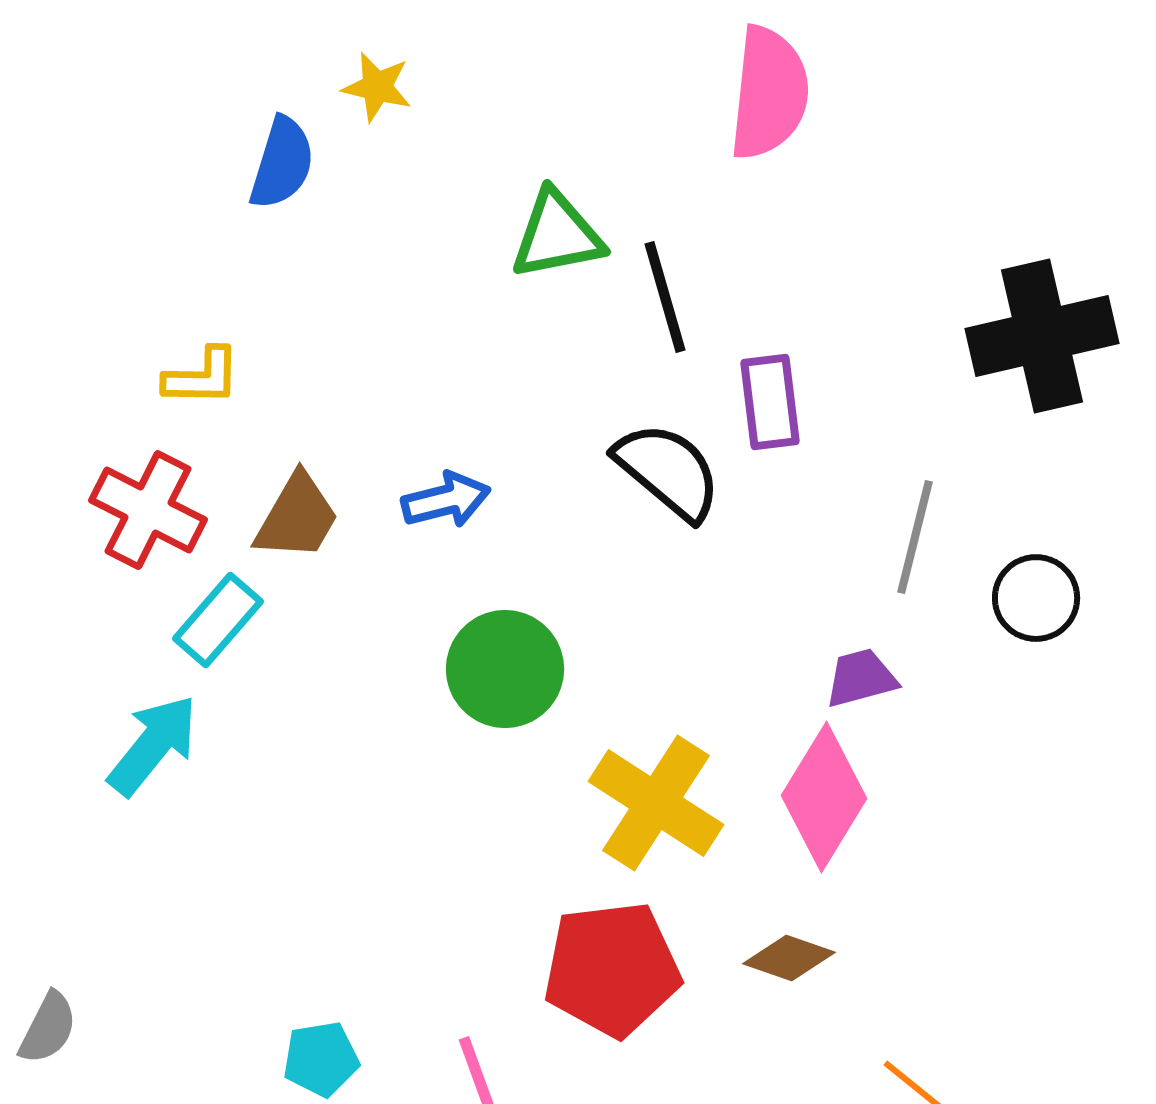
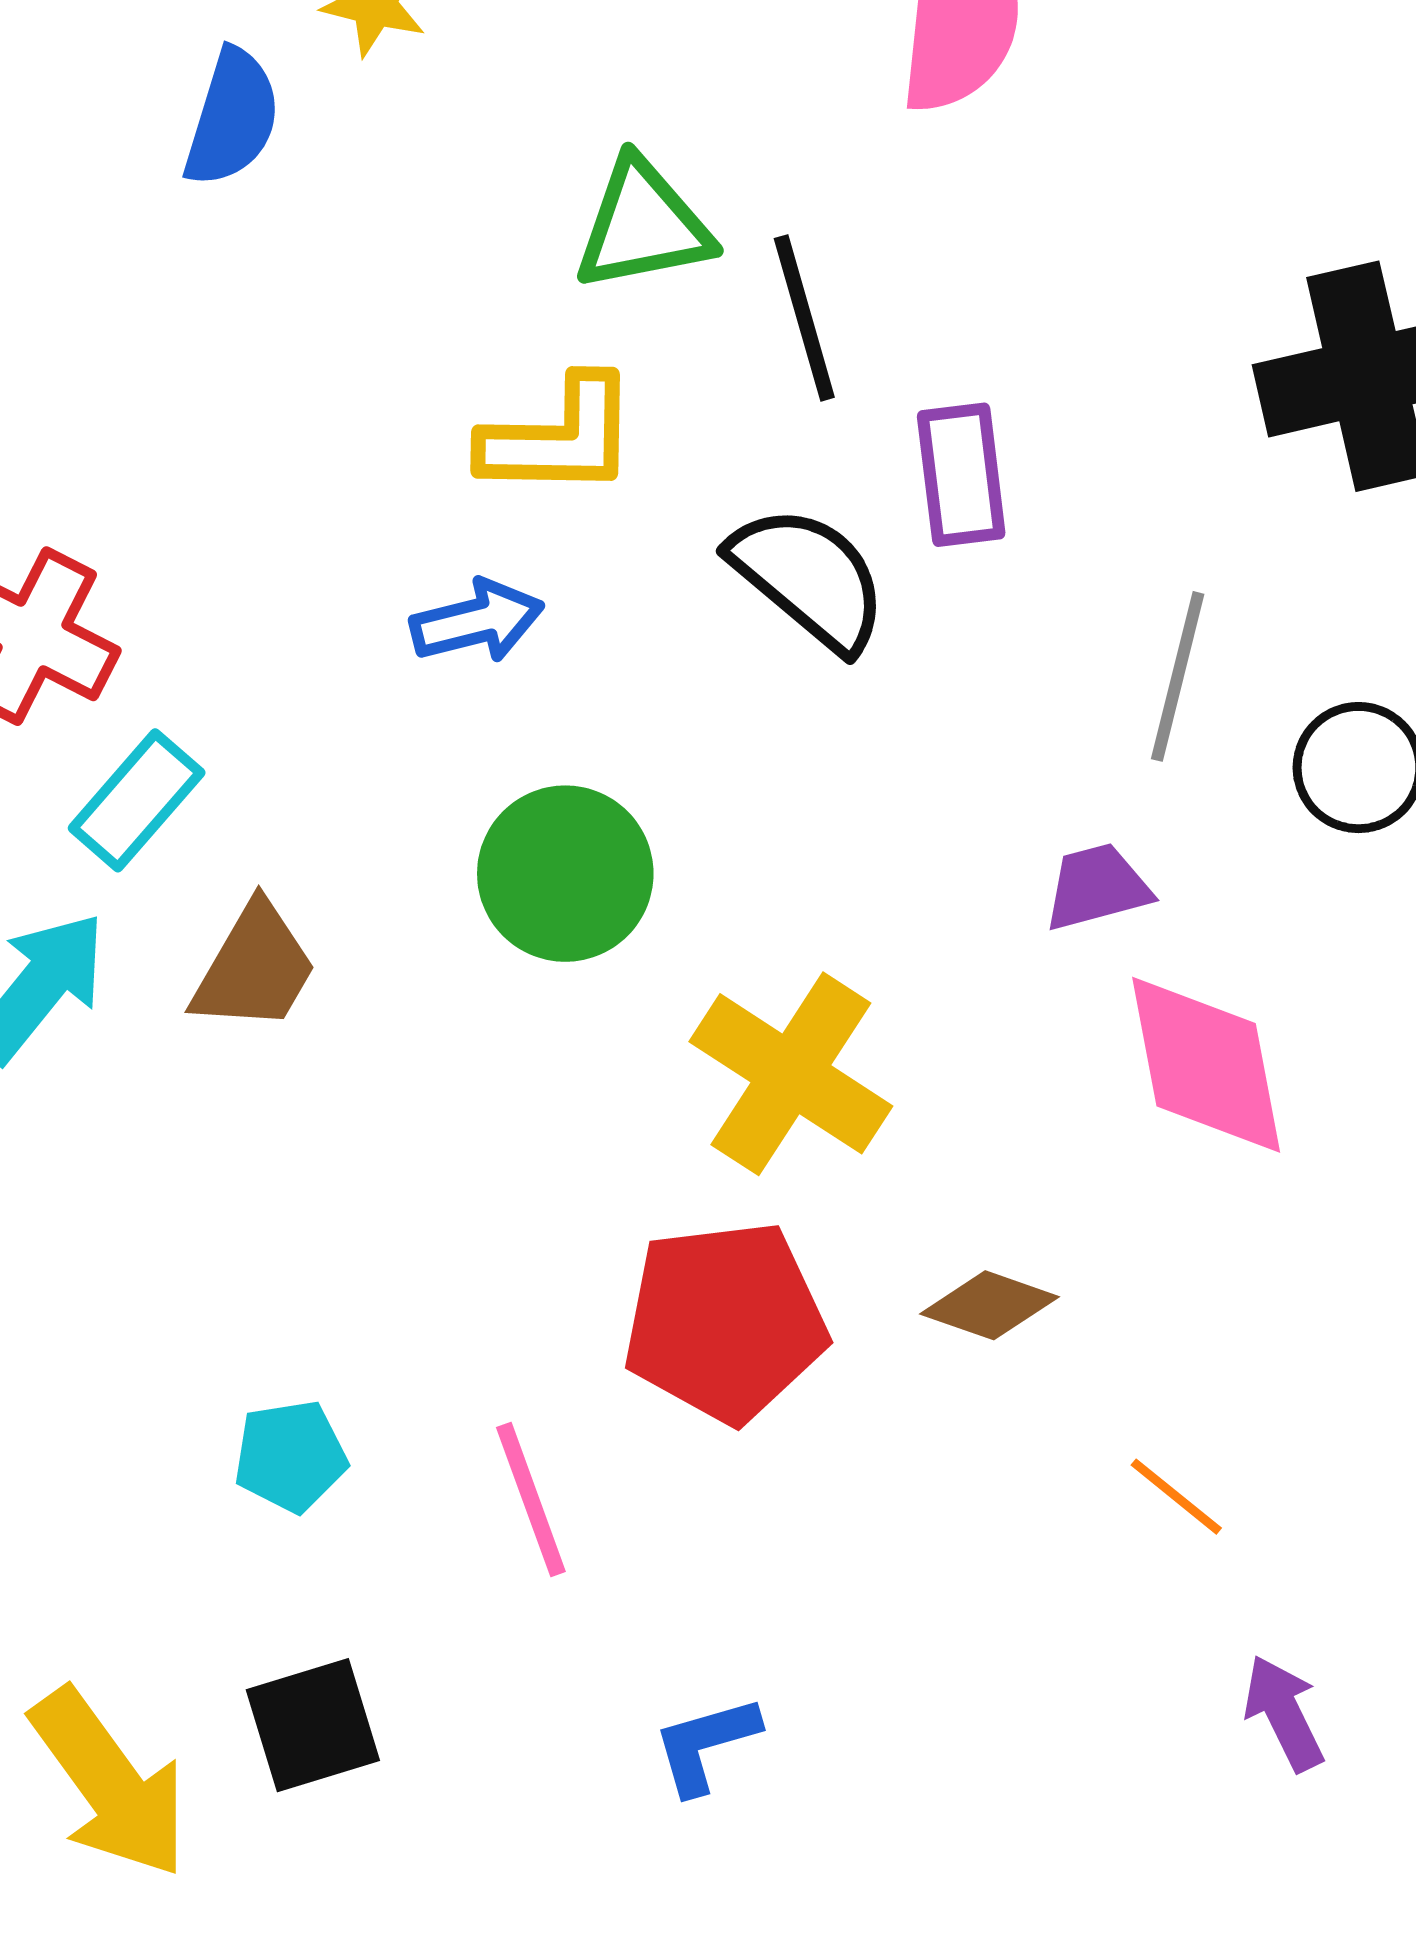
yellow L-shape: (202, 377) -> (559, 437), moved, size x1.4
brown trapezoid: (297, 517) -> (255, 968), moved
pink diamond: (824, 797) -> (1206, 1065), moved, turned -42

